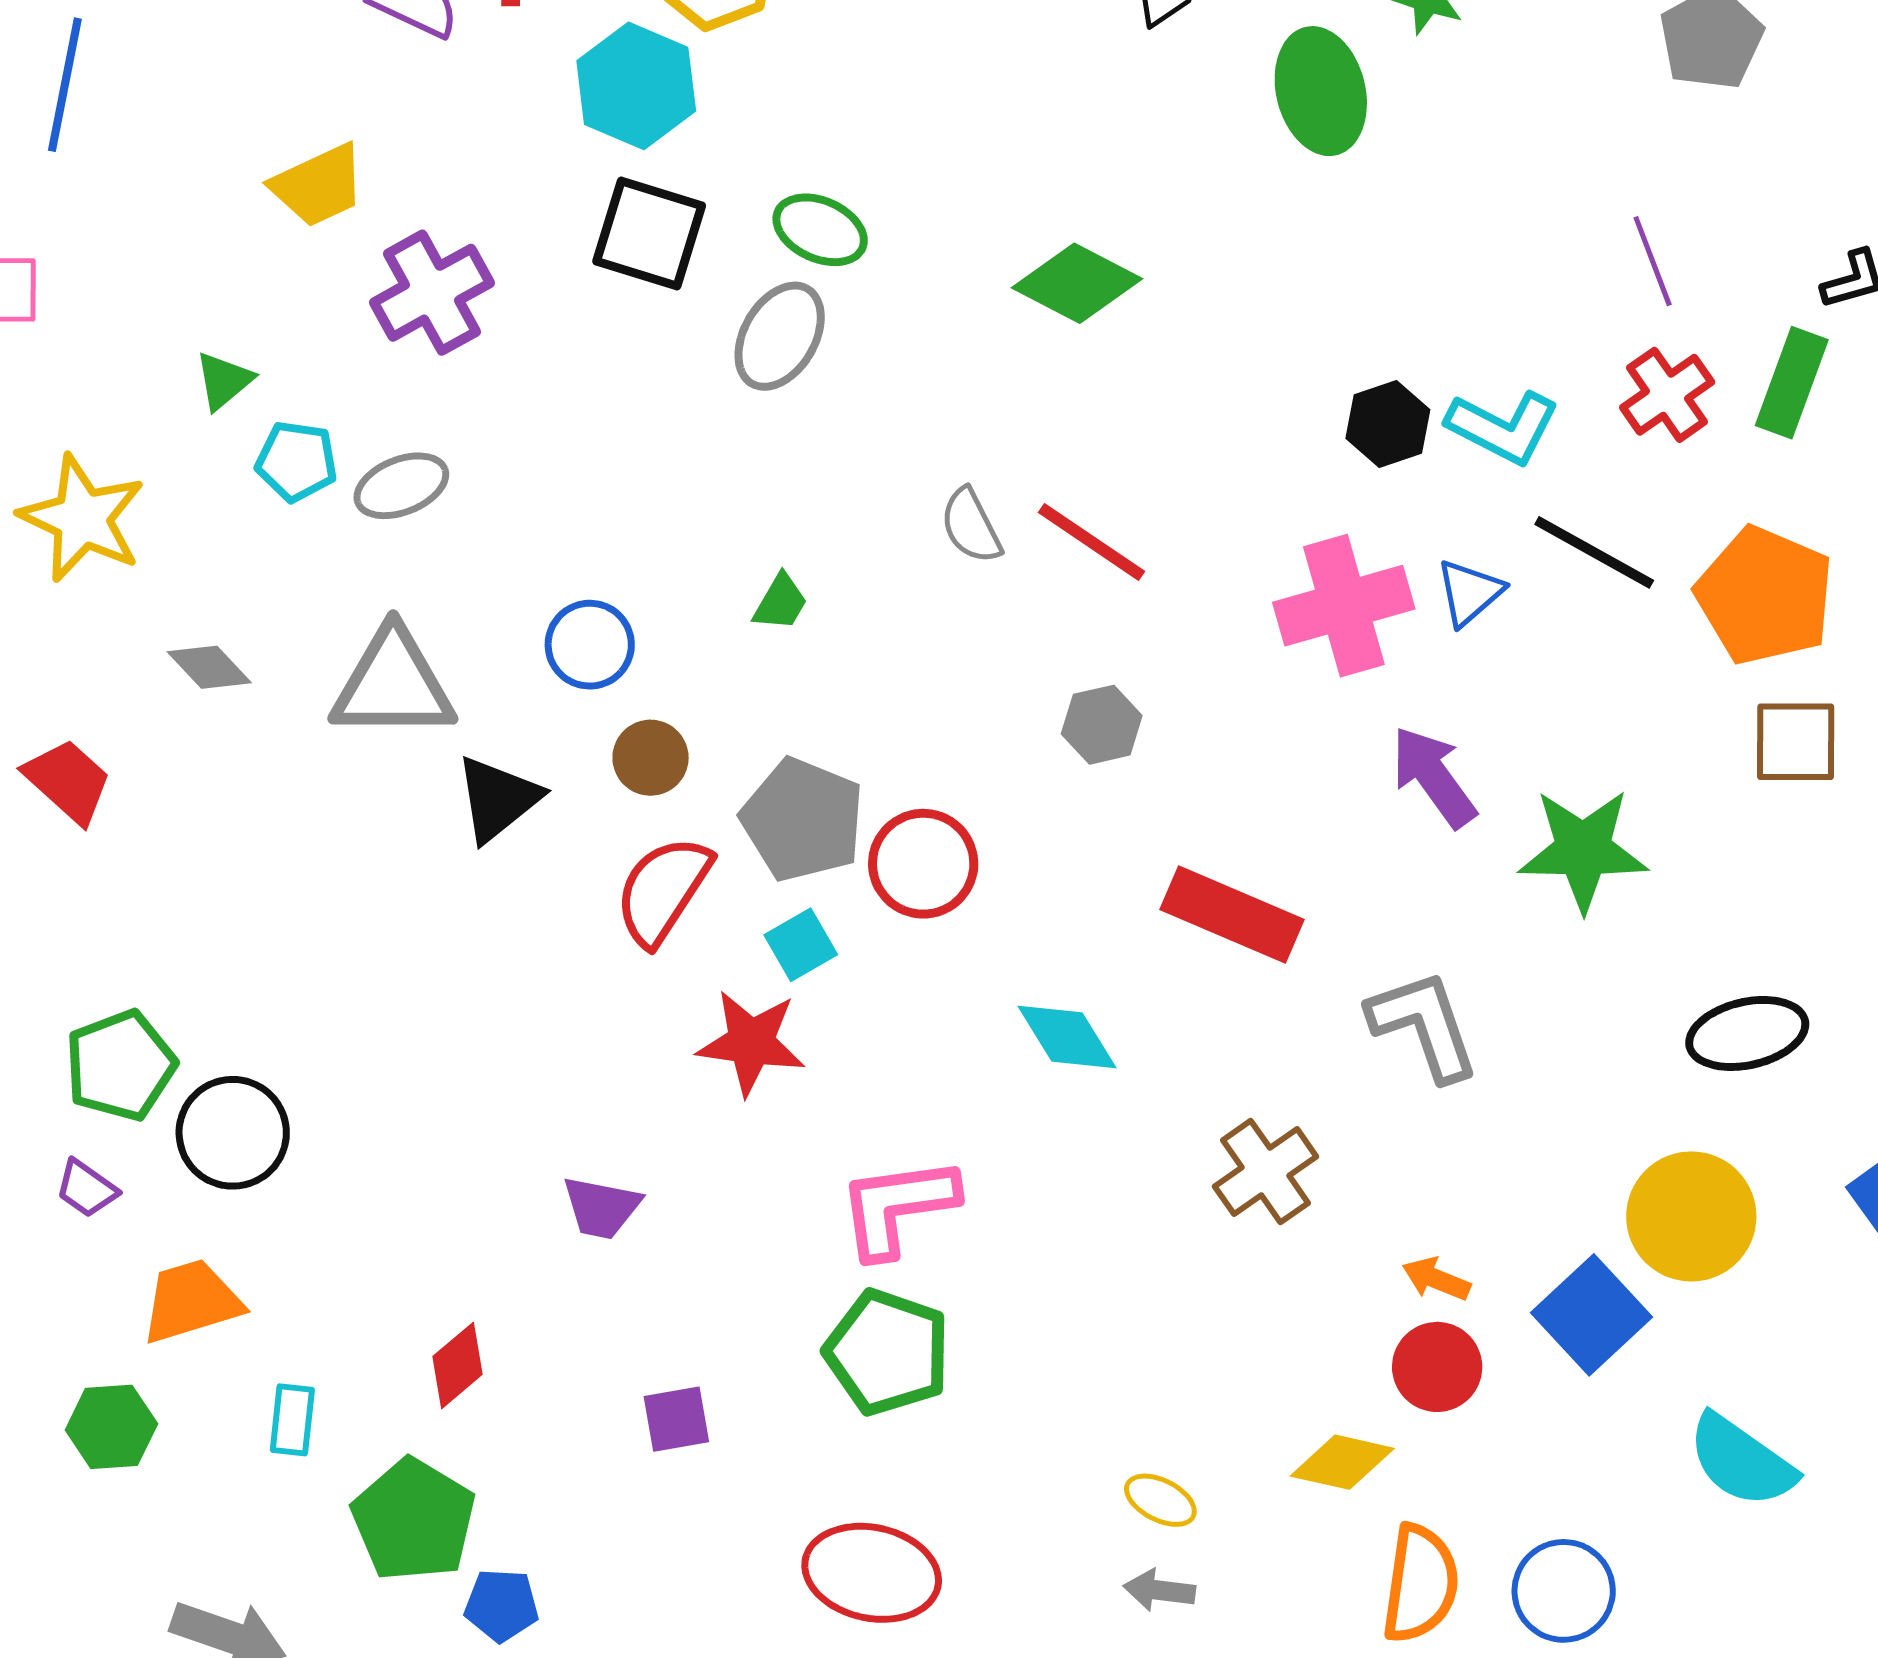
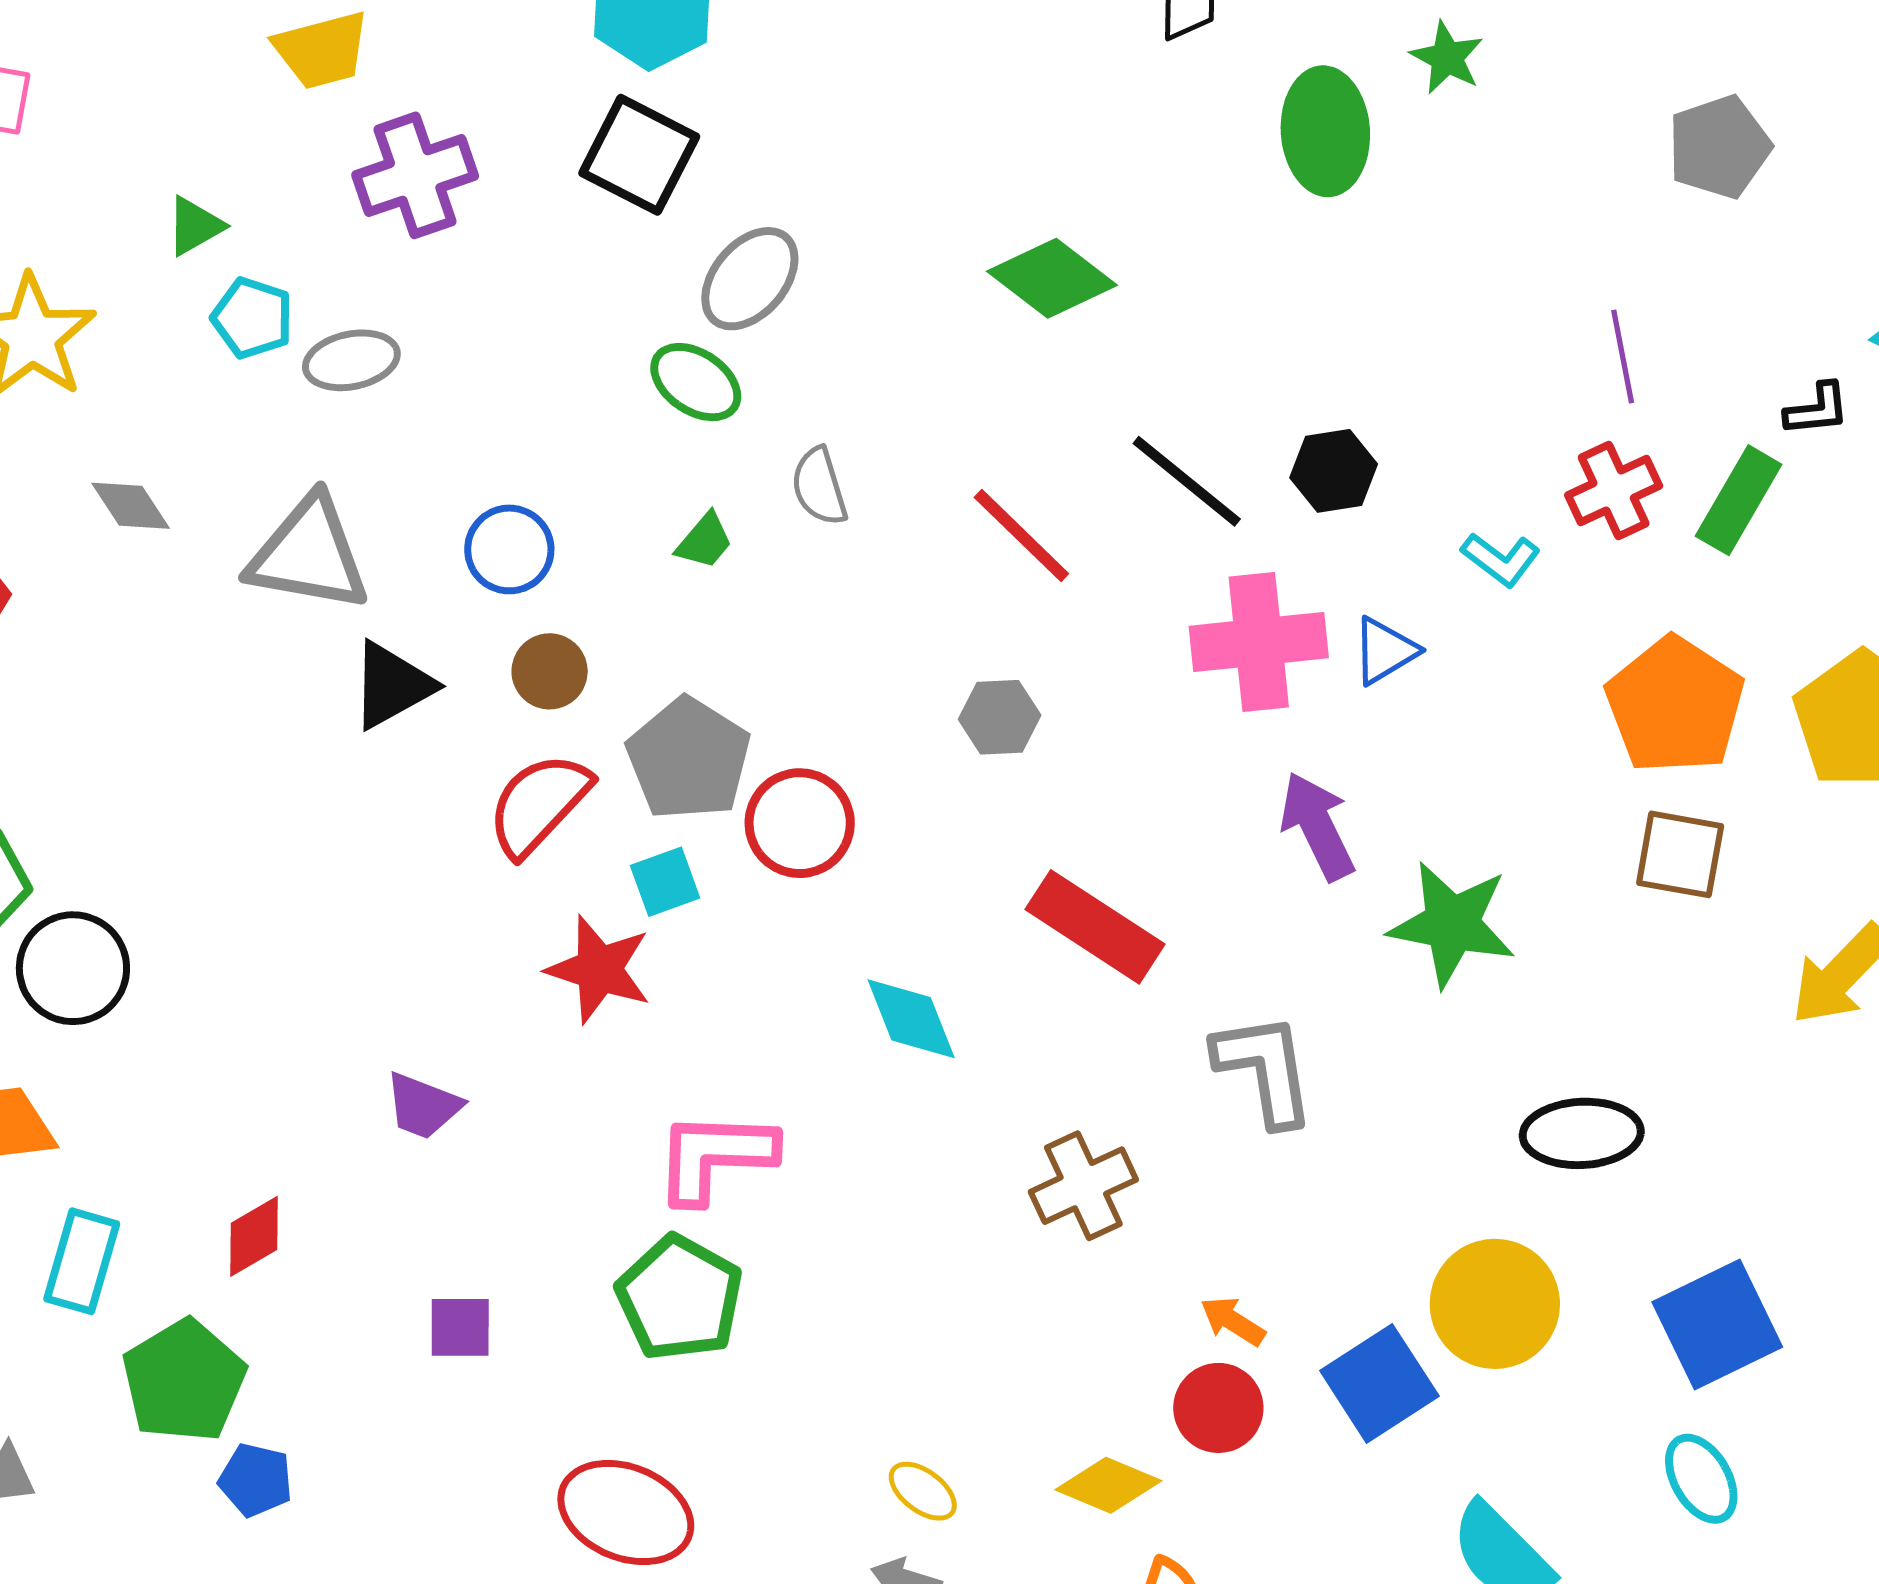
green ellipse: (820, 230) -> (696, 382), moved
cyan L-shape: (1503, 427) -> (1501, 559), moved, size x0.7
gray semicircle: (971, 526) -> (819, 487), moved
black line: (1594, 552) -> (1187, 481), moved
cyan rectangle: (292, 1420) -> (82, 1261), size x1.4

